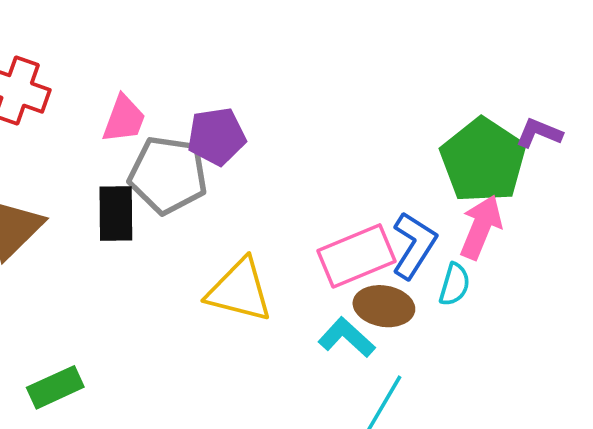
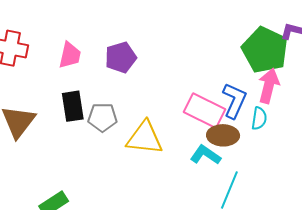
gray pentagon: (168, 175) -> (103, 117), moved, size x0.7
pink rectangle: (356, 256) -> (205, 111), turned 57

